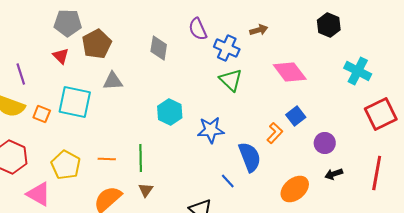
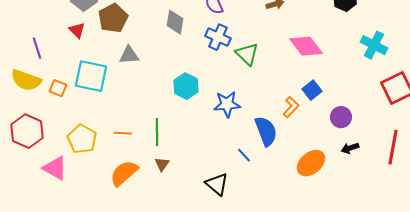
blue cross: (227, 48) -> (218, 37), moved

